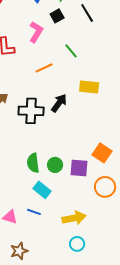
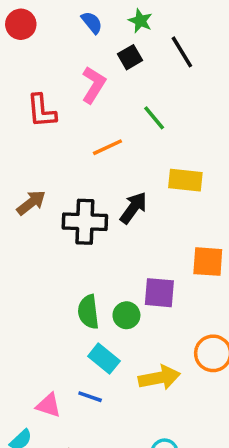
orange square: (102, 153) -> (208, 262), moved, turned -30
purple square: (79, 168) -> (159, 293), moved
yellow arrow: (74, 218) -> (159, 378), moved

